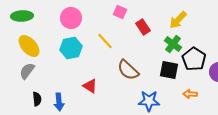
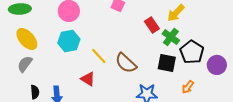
red rectangle: (143, 27) -> (152, 25), moved
yellow line: (105, 41) -> (99, 56), moved
orange arrow: (190, 94) -> (188, 87), turned -56

